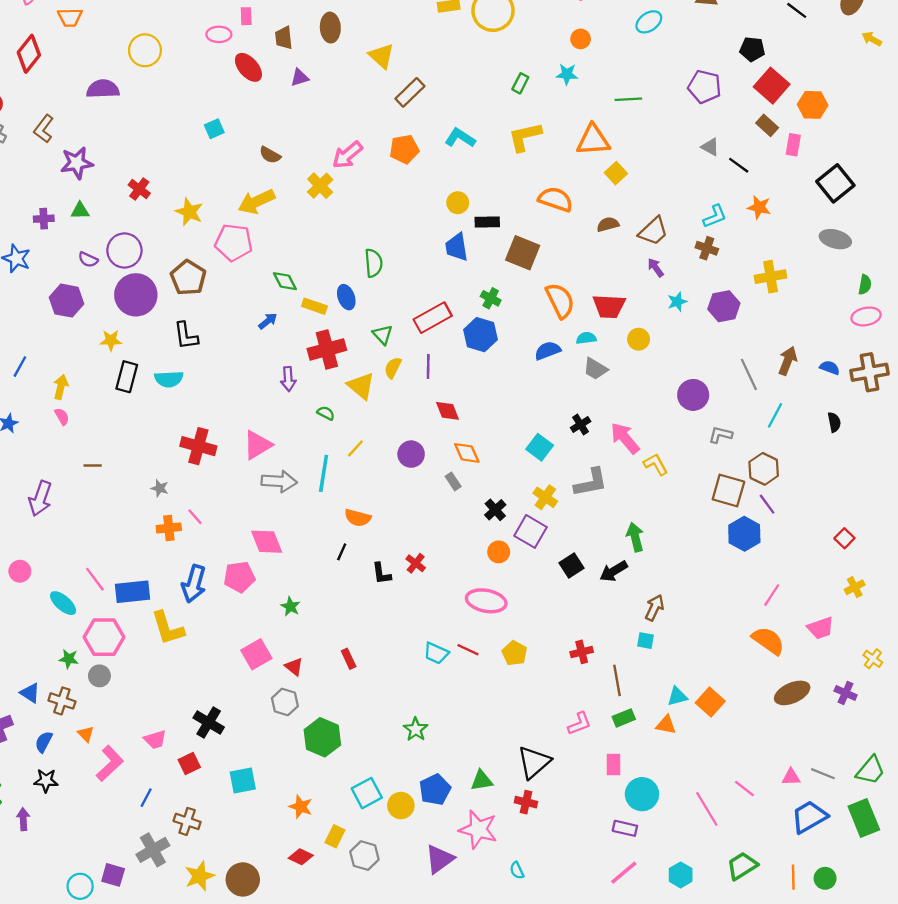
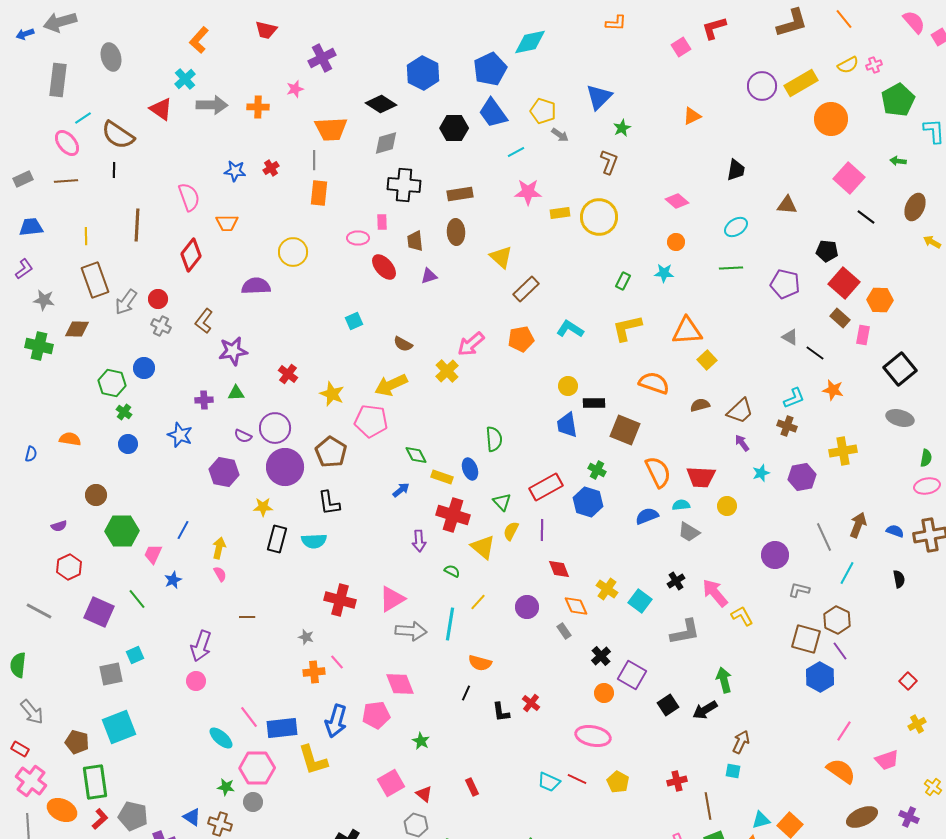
green line: (628, 99) -> (731, 268), moved
red cross: (327, 349) -> (453, 515), turned 32
yellow cross: (545, 497) -> (607, 589), moved
pink circle: (20, 571) -> (196, 681), moved

